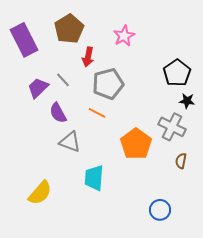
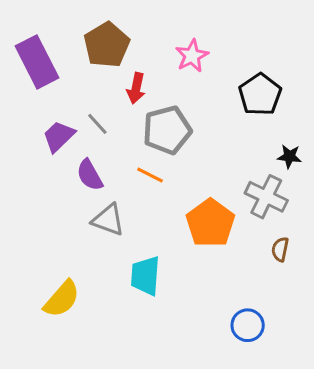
black pentagon: (177, 73) -> (260, 94), moved

